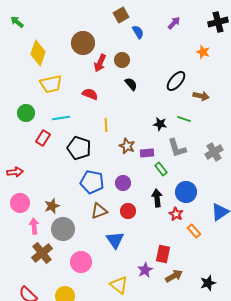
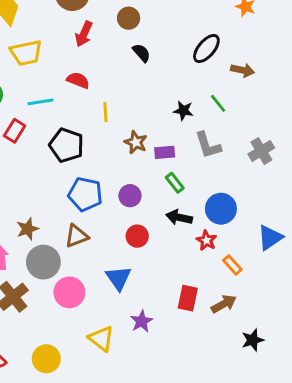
red arrow: (100, 63) -> (84, 34), moved
red semicircle: (90, 94) -> (78, 80), moved
green line: (184, 119) -> (218, 103), turned 32
green rectangle: (161, 169) -> (175, 183), moved
black arrow: (157, 198) -> (179, 217), turned -72
brown triangle: (99, 211) -> (77, 236), moved
pink circle: (81, 262) -> (69, 292), moved
purple star: (145, 270) -> (142, 321), moved
brown arrow: (174, 276) -> (224, 304), moved
yellow triangle: (119, 285) -> (101, 339), moved

